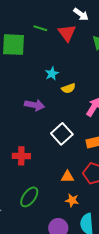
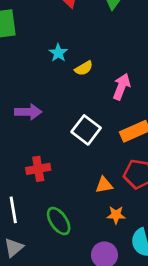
purple arrow: (35, 105) -> (28, 112), moved
green ellipse: (29, 197) -> (59, 221), turned -60

